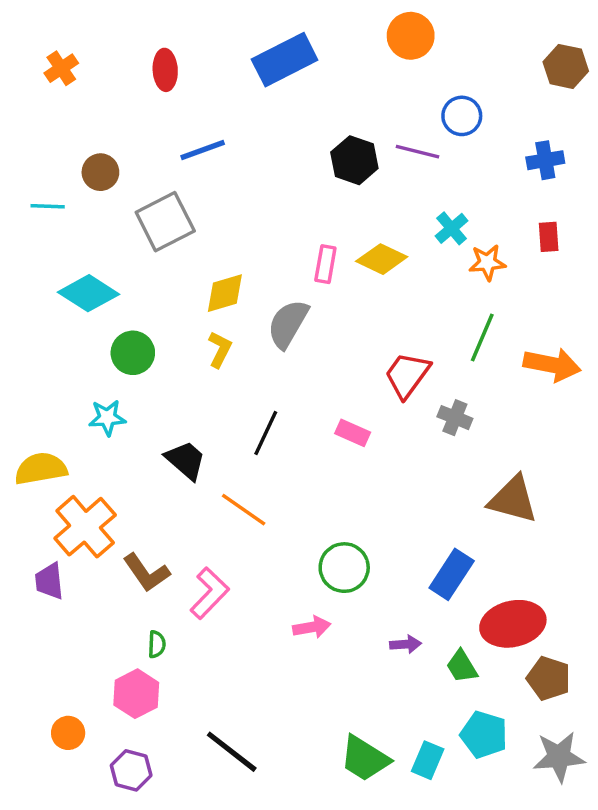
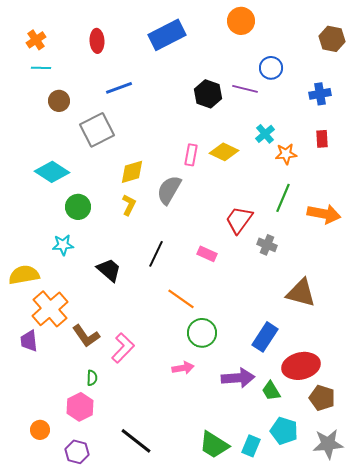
cyan line: (48, 206) -> (41, 68), moved
orange line: (244, 510) -> (181, 299), moved
purple arrow: (406, 644) -> (238, 378), size x1.8

